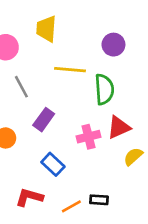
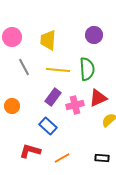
yellow trapezoid: (46, 29) -> (48, 40), moved
yellow line: (70, 70) -> (58, 70), moved
purple rectangle: (44, 120) -> (53, 97), moved
black rectangle: (99, 200) -> (102, 158), moved

